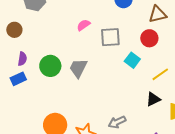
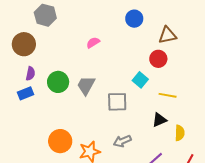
brown circle: (14, 30) -> (24, 44), size x1.5
gray square: (110, 37) -> (117, 102), moved
yellow line: (160, 74) -> (168, 95), turned 42

